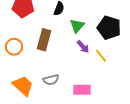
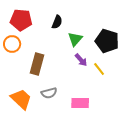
brown rectangle: (44, 40) -> (37, 64), moved
orange circle: (14, 47) -> (12, 44), moved

